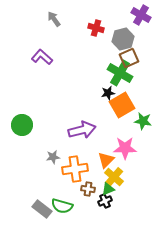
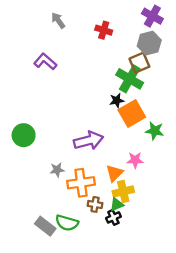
gray hexagon: (123, 39) -> (149, 43), moved
pink star: (125, 148) -> (135, 160), size x0.7
yellow cross: (114, 177) -> (123, 191), turned 36

